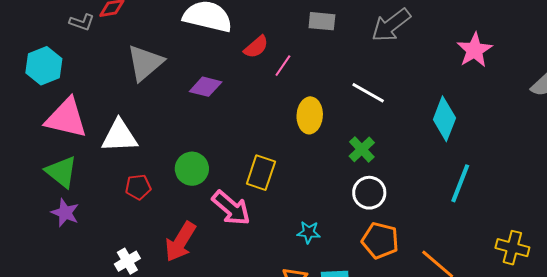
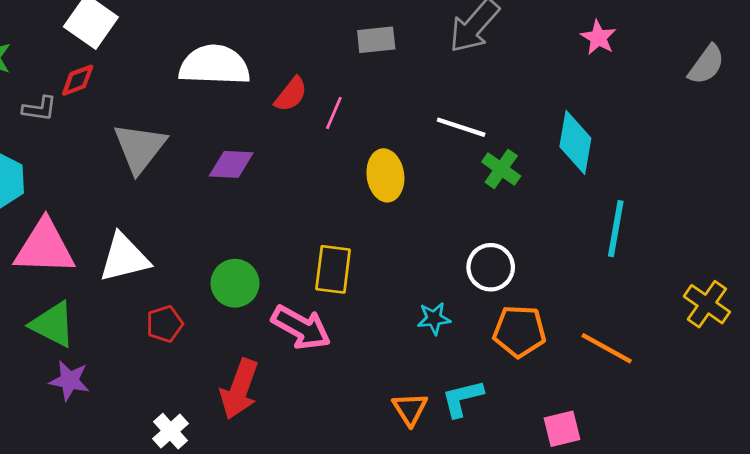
pink star: (475, 50) -> (598, 38), size x0.7
green cross: (362, 149) -> (501, 169), moved
cyan star: (309, 232) -> (434, 318), moved
yellow cross: (512, 248) -> (707, 304), turned 32

